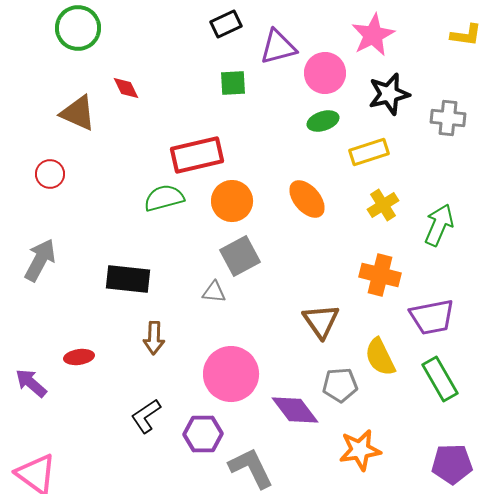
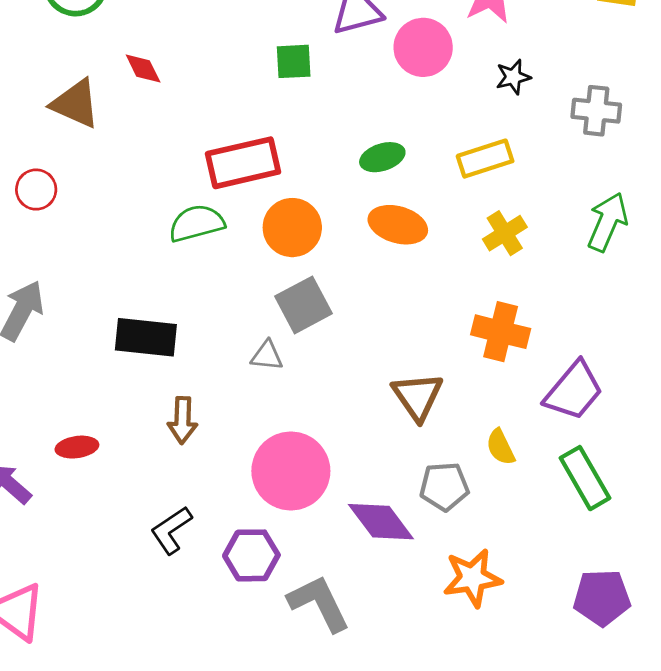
black star: (389, 94) -> (513, 77), size x0.6
green ellipse: (323, 121) -> (382, 157), moved
orange ellipse: (307, 199) -> (398, 225), turned -33
green arrow: (439, 225) -> (607, 222), moved
purple trapezoid: (432, 317) -> (574, 391), turned -39
yellow semicircle: (380, 357) -> (501, 447), size x0.7

